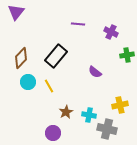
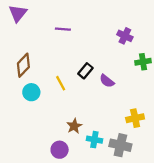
purple line: (78, 24) -> (63, 29), moved
black rectangle: (56, 56) -> (85, 71), moved, size x0.6
yellow line: (49, 86) -> (61, 83), moved
cyan cross: (89, 115) -> (94, 140), moved

